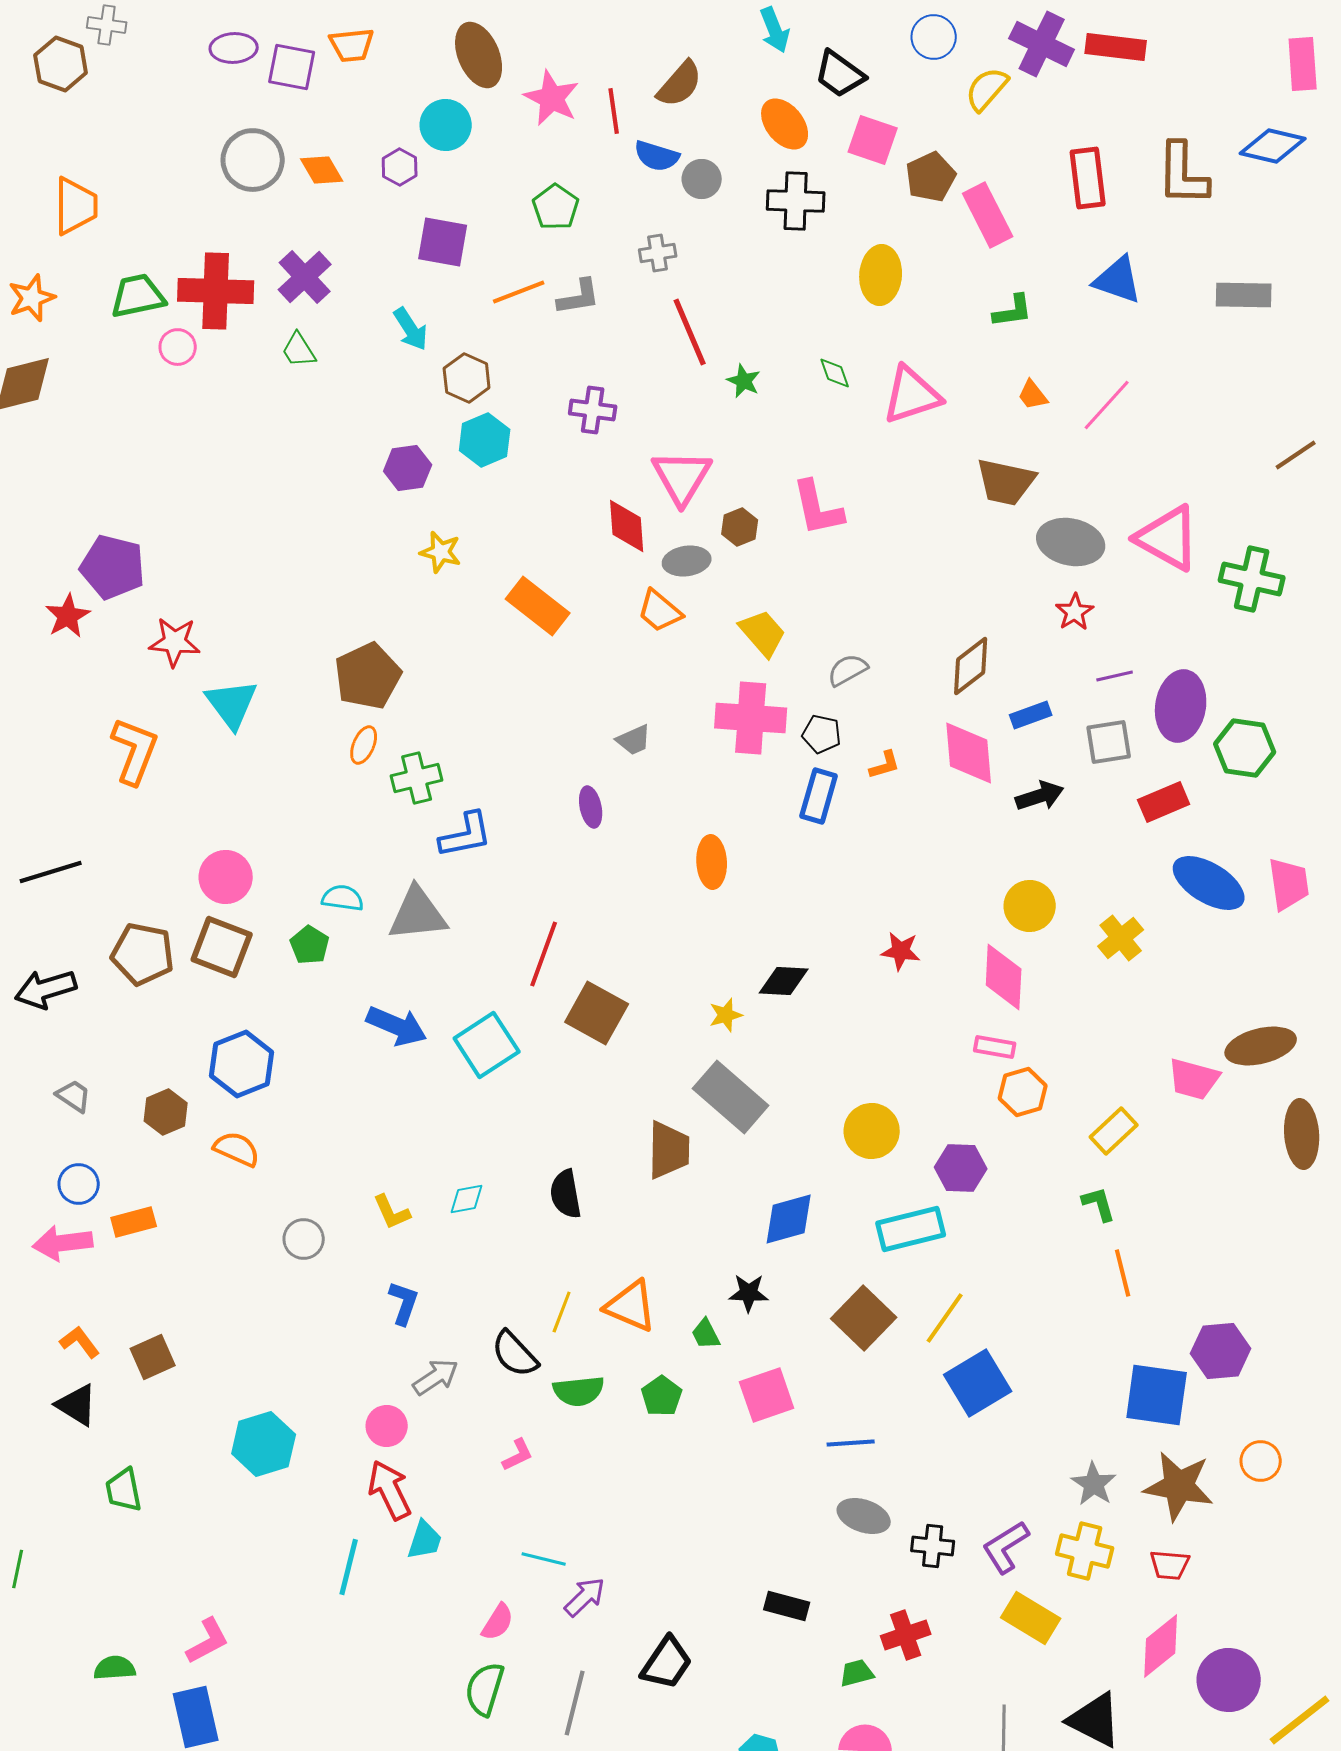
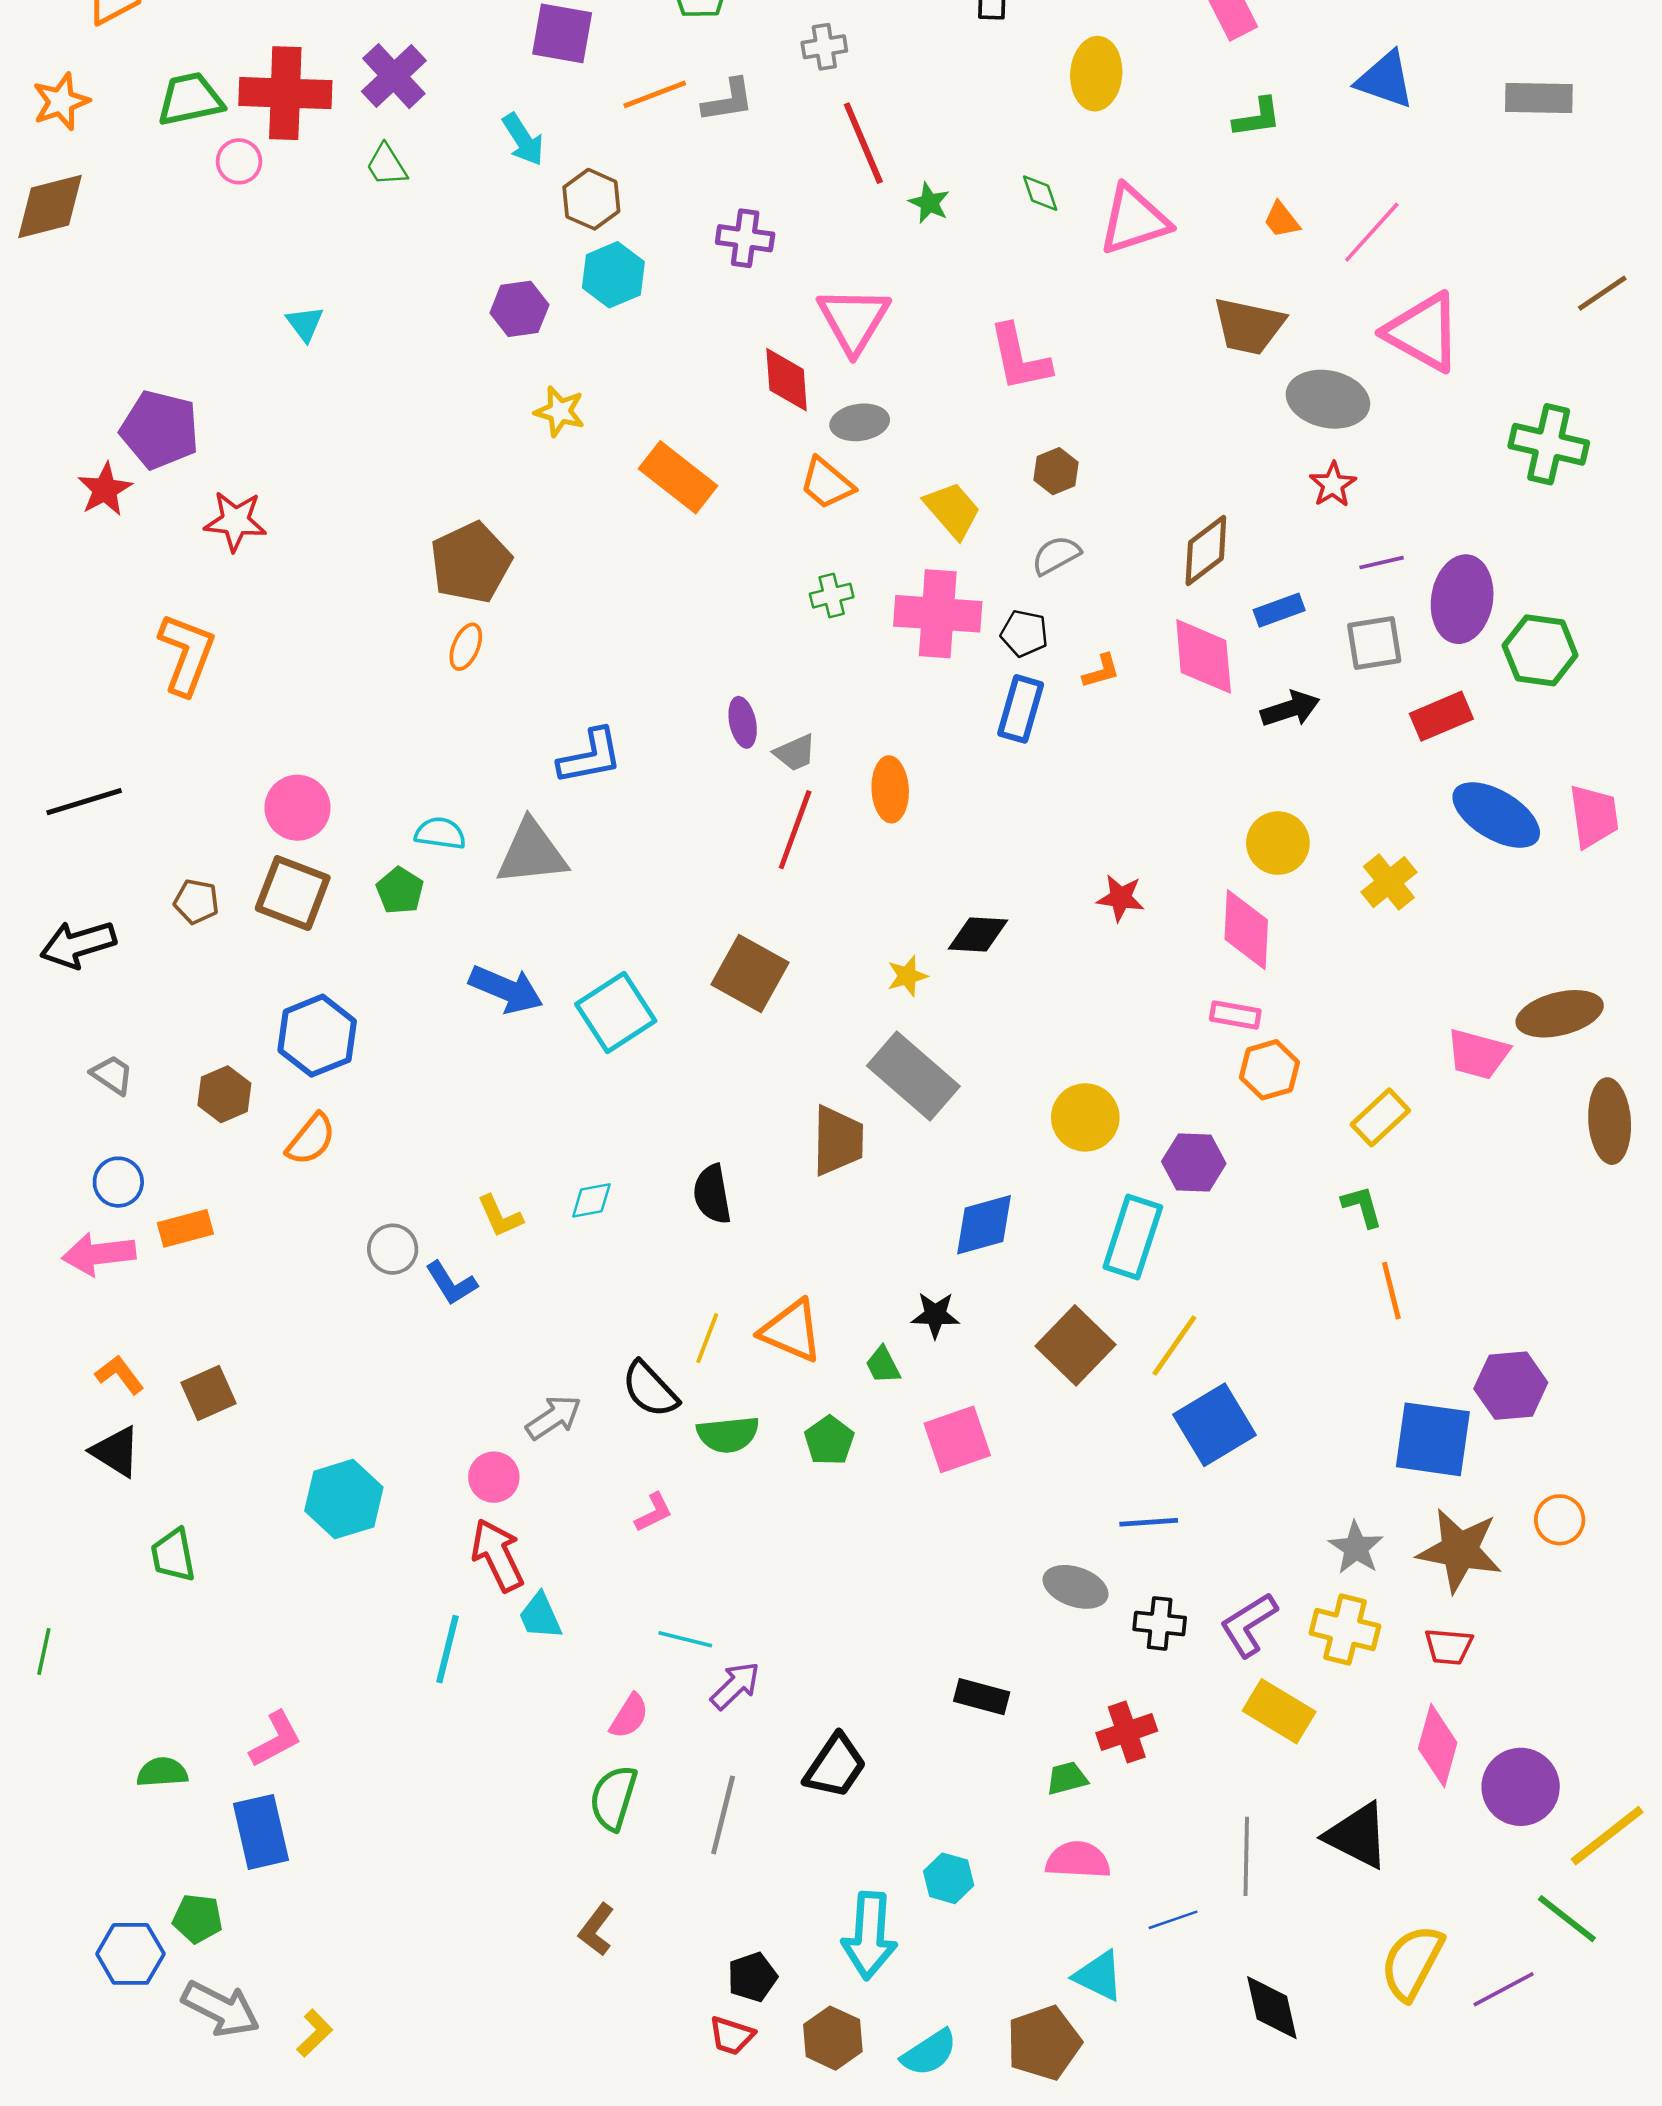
brown hexagon: (740, 527) -> (1056, 471), moved
pink triangle: (1168, 538) -> (1423, 332), moved
cyan triangle: (232, 704) -> (305, 324), moved, size x0.6
gray trapezoid: (634, 740) -> (795, 753), moved
green cross: (417, 778) -> (832, 596), moved, size x0.7
brown pentagon: (143, 954) -> (196, 902), size x0.6
red line: (544, 954) -> (795, 830), moved
orange semicircle: (237, 1149) -> (311, 1139), turned 105
cyan rectangle: (911, 1229) -> (1133, 1237), turned -58
blue L-shape: (404, 1303) -> (451, 1283), moved, turned 129
blue line: (851, 1443) -> (1149, 1522), moved
cyan trapezoid: (425, 1540) -> (540, 1616), turned 138
pink diamond: (1161, 1646) -> (1438, 1745), turned -36

